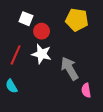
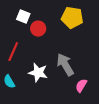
white star: (42, 54) -> (38, 73), moved
pink semicircle: (86, 90) -> (81, 86), turned 40

